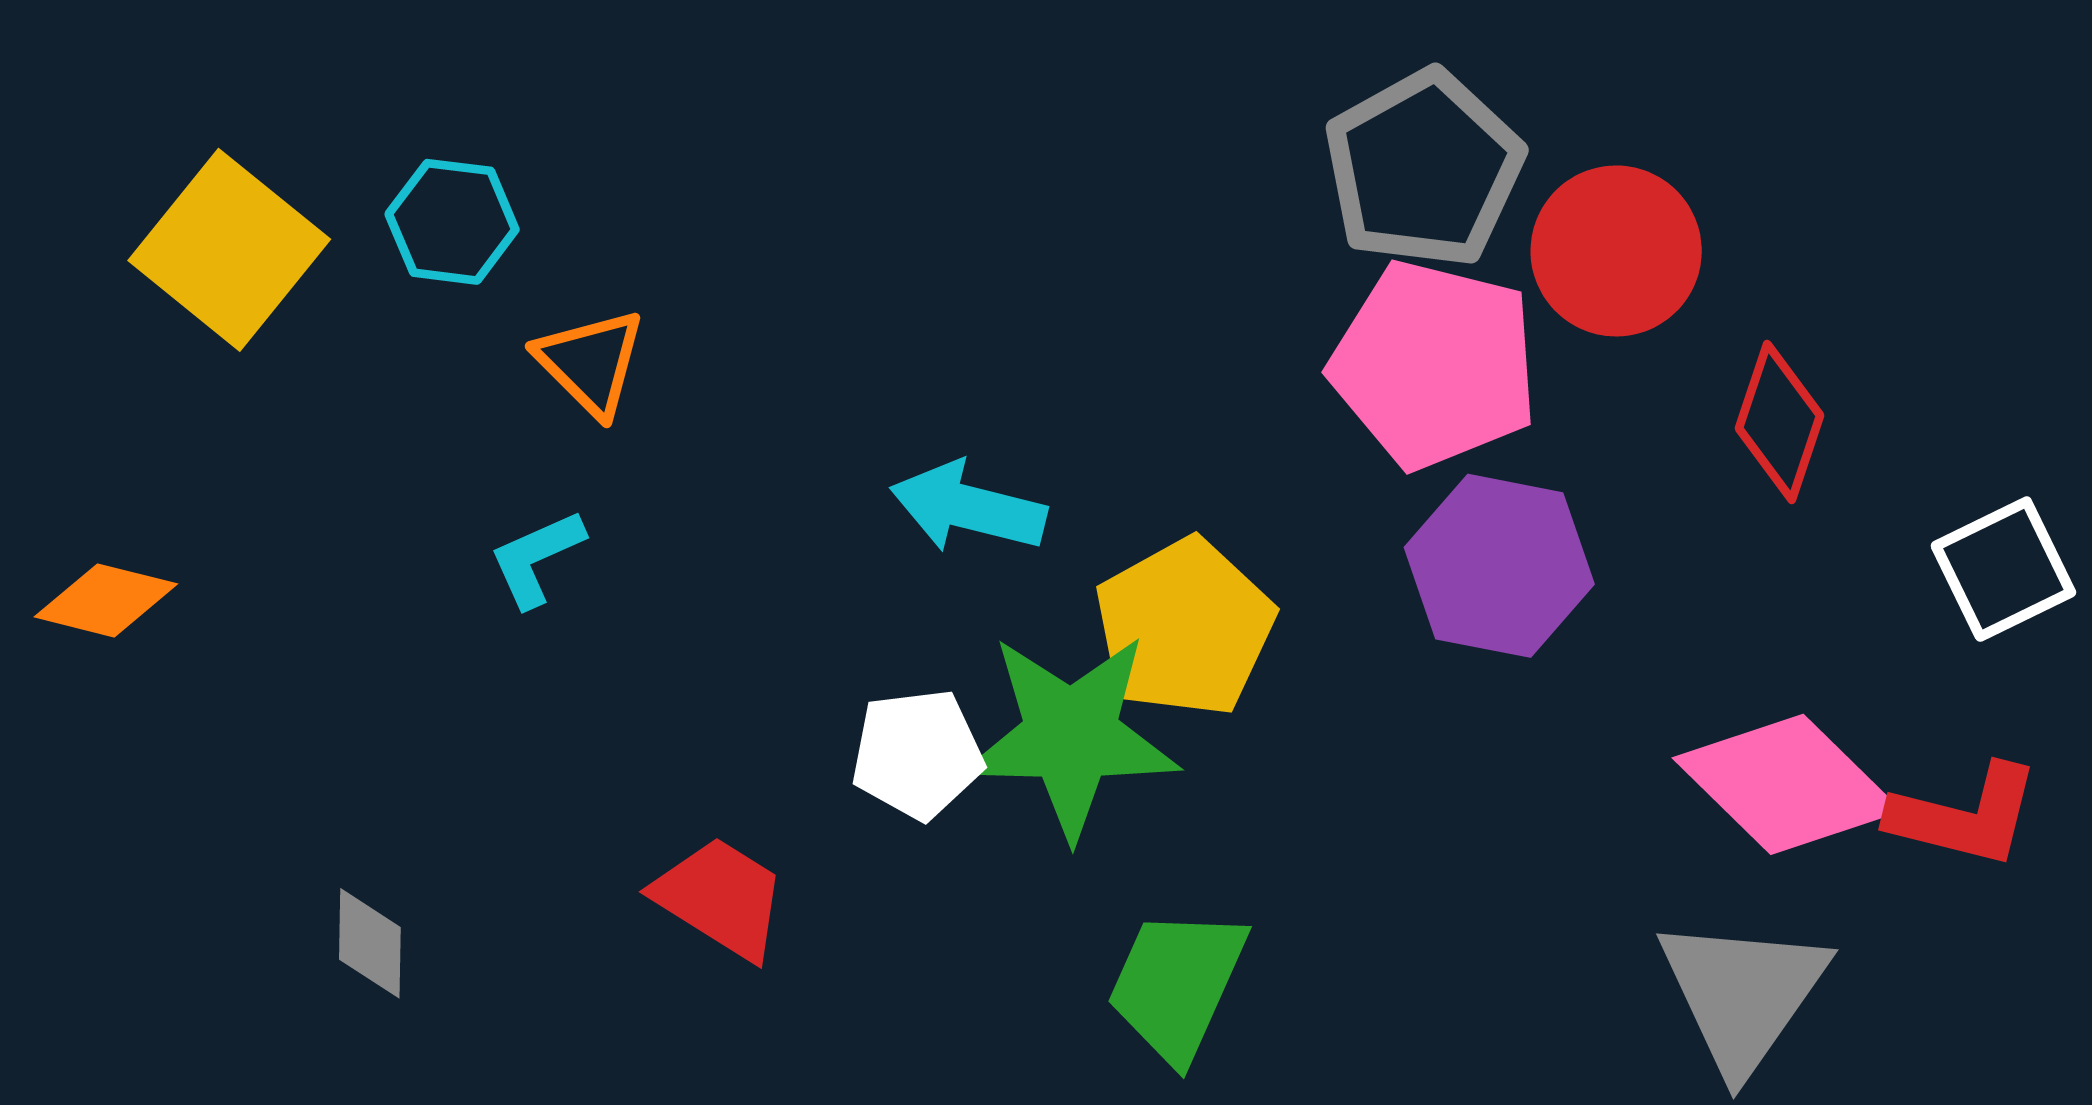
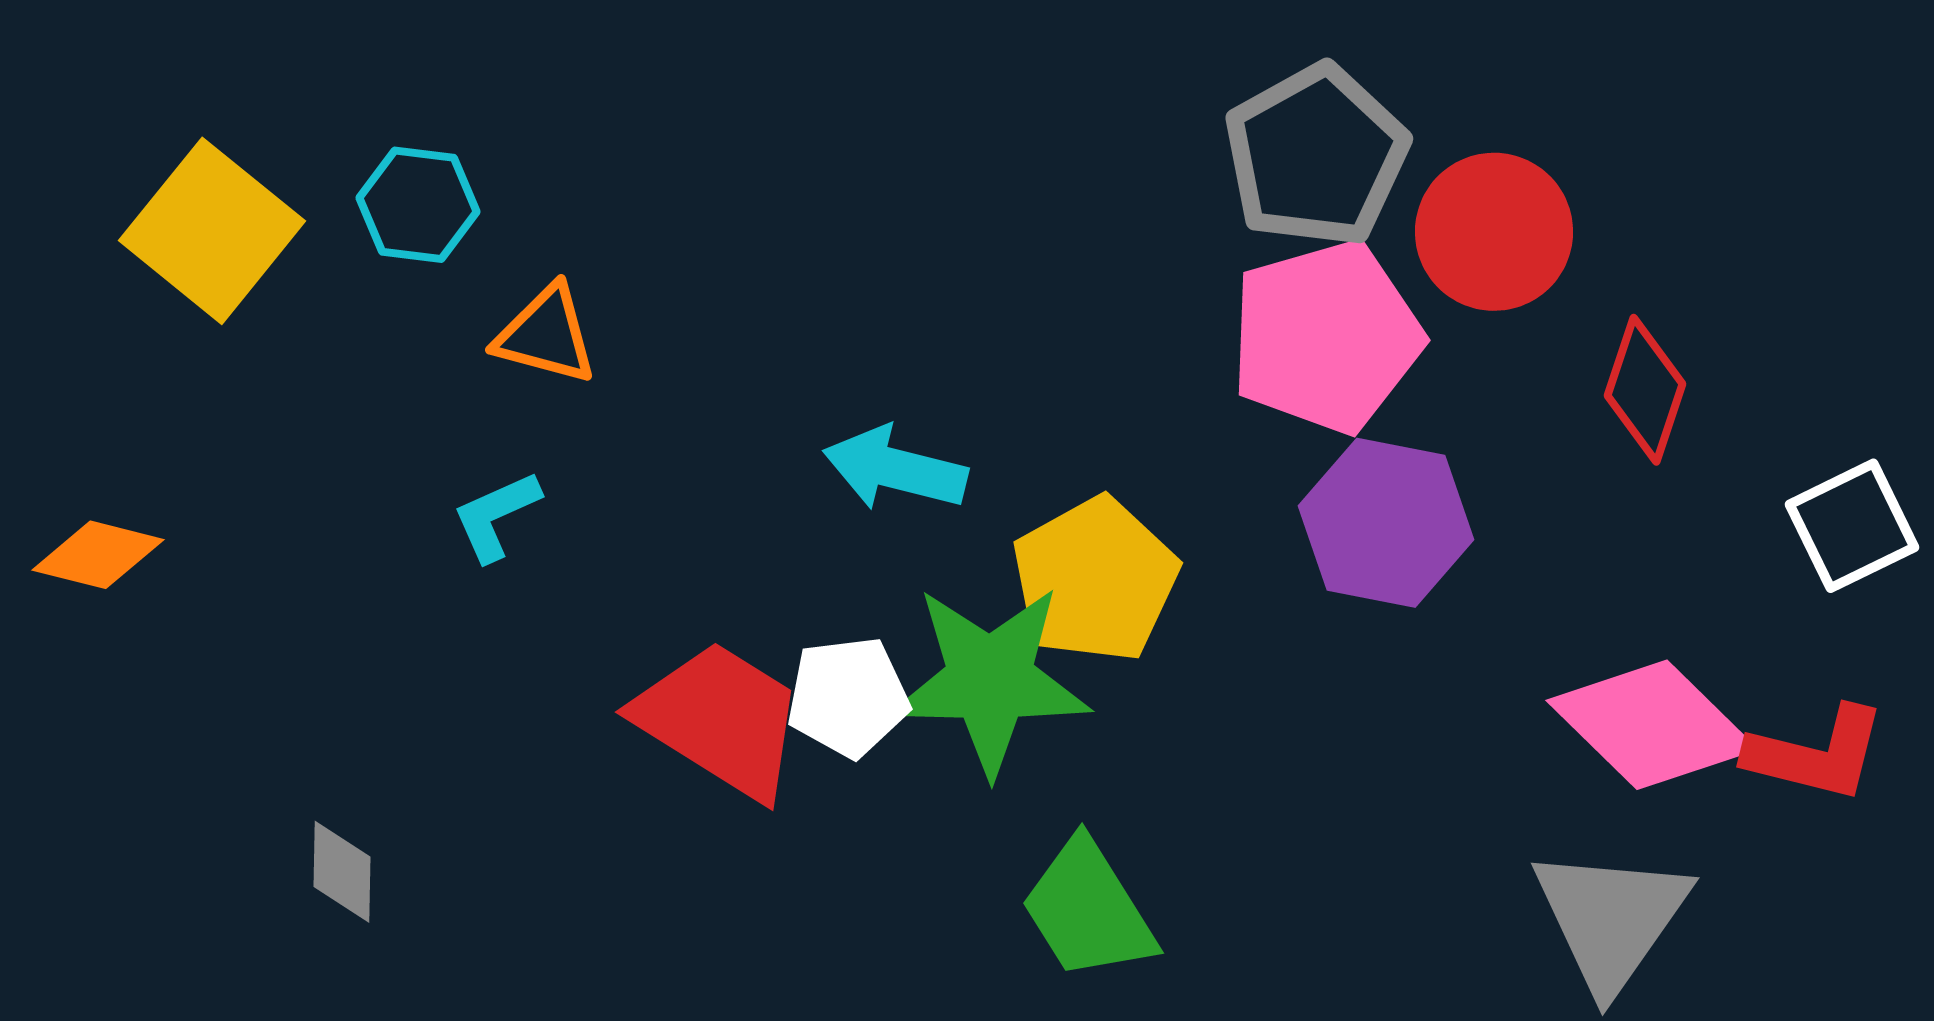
orange triangle: (591, 362) -> (546, 335), turned -30
pink pentagon: (1434, 365) -> (1326, 337), turned -30
red trapezoid: (720, 898) -> (720, 720), moved, size x1.4
green trapezoid: (1177, 984) -> (1088, 910), turned -56

